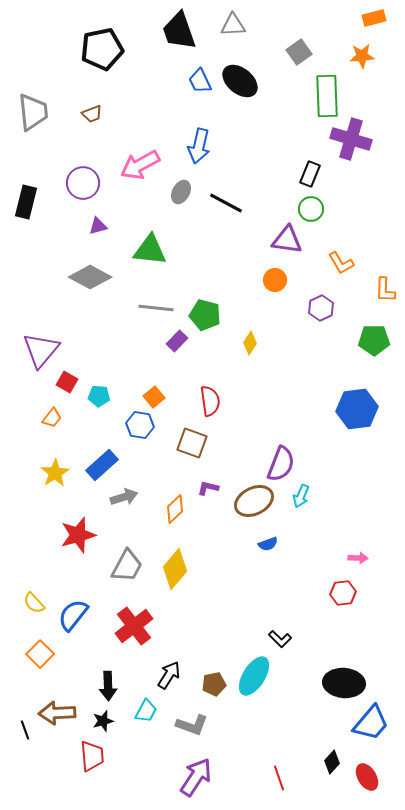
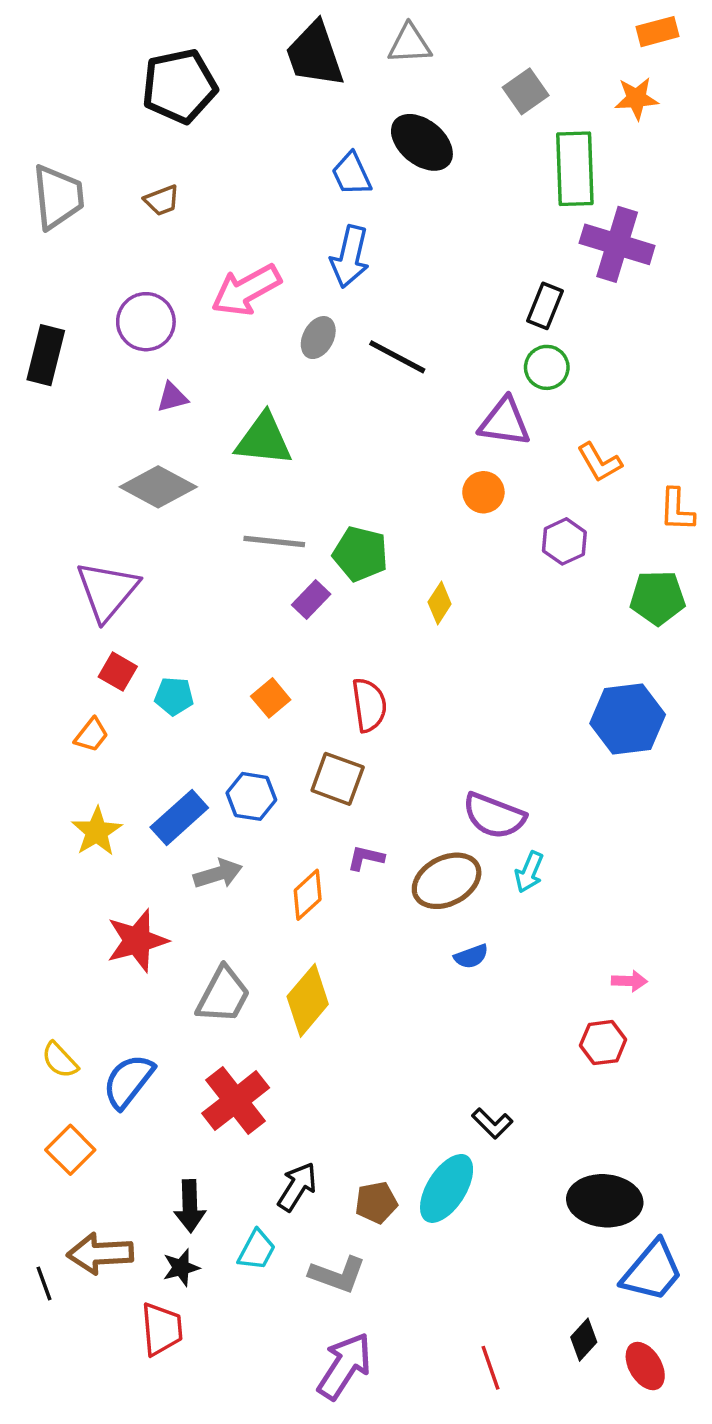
blue trapezoid: (200, 81) -> (352, 174), moved
purple triangle: (41, 350) -> (107, 591), moved
blue hexagon: (140, 425) -> (251, 796), moved
purple semicircle: (281, 464) -> (494, 816), turned 90

